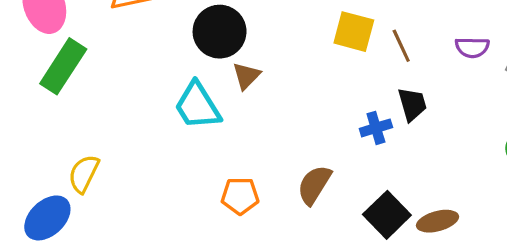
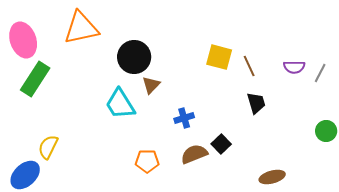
blue cross: (376, 128) -> (184, 118), moved
brown semicircle: (314, 185) -> (194, 154), turned 36
black square: (387, 215) -> (221, 144), moved, size x0.7

